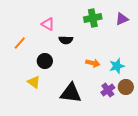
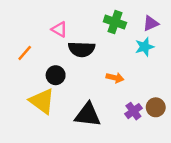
green cross: (93, 18) -> (115, 22), turned 30
black semicircle: (66, 40) -> (82, 49), size x1.5
cyan star: (117, 66) -> (145, 47), moved
yellow triangle: (34, 82) -> (42, 101), size x1.6

